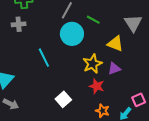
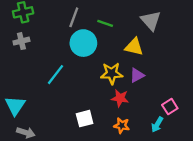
cyan line: (44, 58) -> (56, 75), turned 72
yellow star: (92, 64) -> (112, 73), turned 30
white square: (63, 99) -> (85, 119), turned 35
orange star: (102, 111) -> (122, 126), moved

